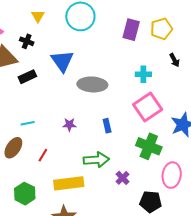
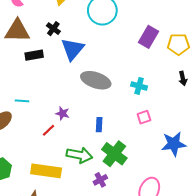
black cross: (27, 41) -> (53, 29), moved
cyan cross: (143, 74) -> (139, 86), moved
pink square: (148, 107) -> (144, 117), size x0.5
green cross: (149, 146) -> (114, 154), moved
red line: (43, 155) -> (48, 130), moved

